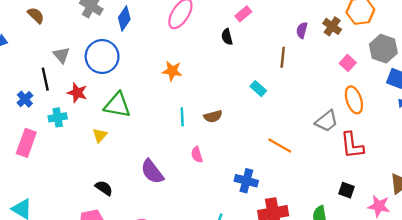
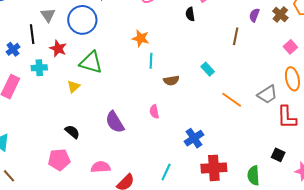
cyan rectangle: (258, 89) -> (208, 69), moved
cyan line: (182, 117) -> (151, 61), moved
orange line: (280, 146) -> (232, 100), moved
blue cross: (246, 181) -> (194, 138), turned 36

